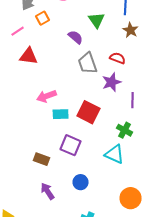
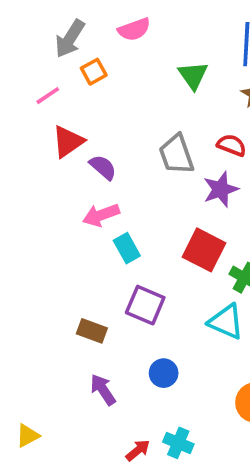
purple semicircle: (76, 37) -> (103, 167), moved
red triangle: (29, 56) -> (68, 142), turned -42
red square: (89, 112) -> (204, 250), moved
cyan rectangle: (61, 114) -> (127, 248), turned 63

